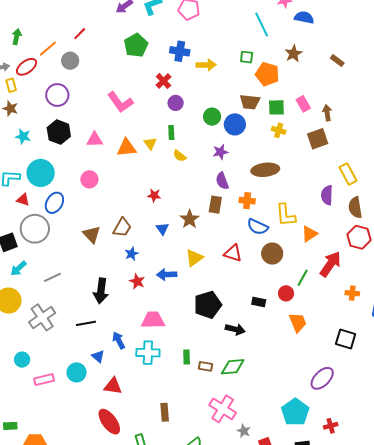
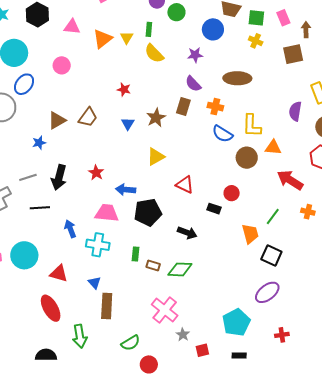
green circle: (212, 117) -> (176, 12), moved
orange triangle: (127, 148) -> (103, 39), turned -40
yellow semicircle: (180, 156) -> (154, 53), size x1.5
purple semicircle: (222, 181) -> (193, 84), turned -30
brown triangle: (92, 234) -> (57, 120), turned 36
orange triangle: (310, 234) -> (273, 147), turned 30
red triangle: (233, 253) -> (185, 185), moved
blue star: (132, 254) -> (39, 143), moved
brown circle: (272, 254) -> (247, 158), moved
red arrow: (330, 264) -> (290, 180), turned -100
blue arrow: (167, 275) -> (126, 190), moved
gray line: (52, 277) -> (28, 177), moved
green line: (303, 278) -> (273, 217), moved
red circle: (286, 293) -> (232, 193), moved
black pentagon: (208, 305) -> (148, 212), moved
black square: (346, 339) -> (271, 255), moved
blue triangle: (98, 356) -> (94, 283), moved
cyan circle: (77, 372) -> (24, 255), size x1.4
brown rectangle: (165, 412) -> (107, 306), size x1.4
red cross: (331, 426) -> (282, 335), moved

